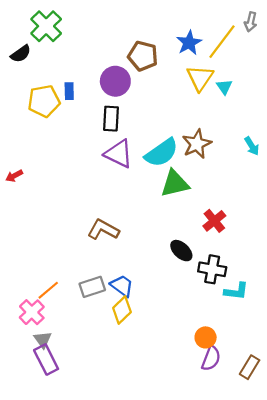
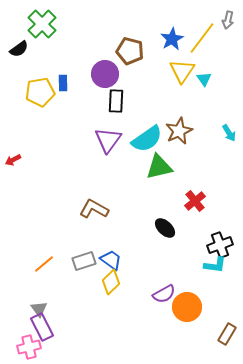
black rectangle: (111, 119) -> (116, 101), moved
purple triangle: (119, 154) -> (108, 140), turned 40
black cross: (212, 269) -> (220, 245), moved, turned -30
pink cross: (32, 312) -> (29, 347), moved, turned 30
orange circle: (206, 337) -> (187, 307), size x1.5
purple semicircle: (211, 358) -> (164, 294), moved, turned 40

